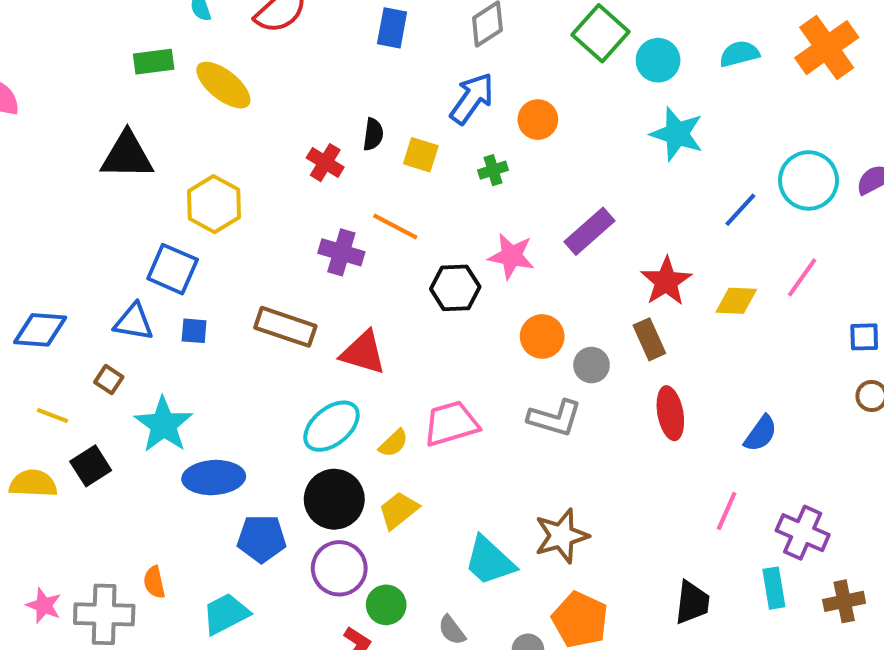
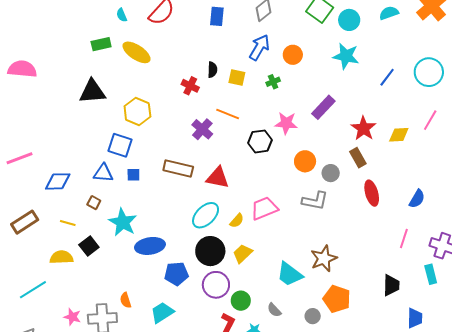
cyan star: (677, 134) -> (346, 56), moved
blue line: (740, 210) -> (387, 77), moved
purple cross: (341, 252) -> (202, 129), turned 30

